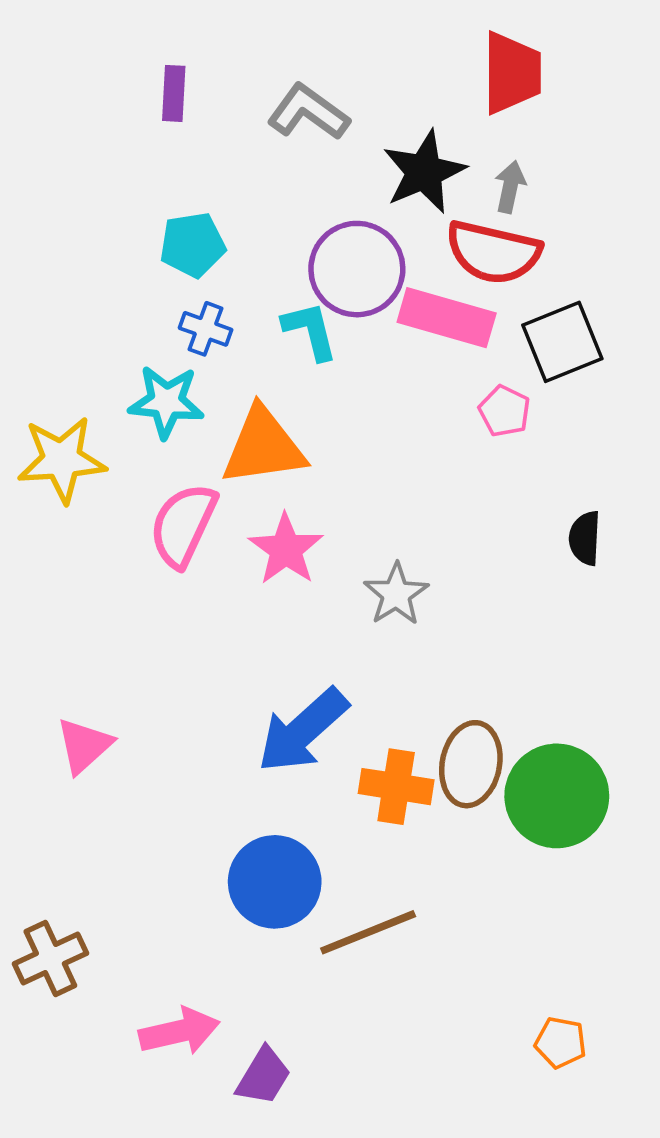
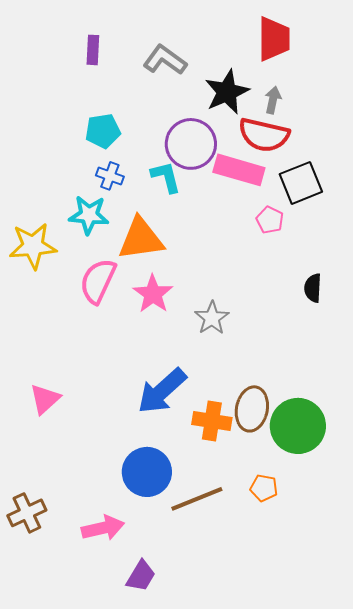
pink arrow: (179, 1031) -> (103, 528), moved
orange pentagon: (561, 1043) -> (264, 488), moved

